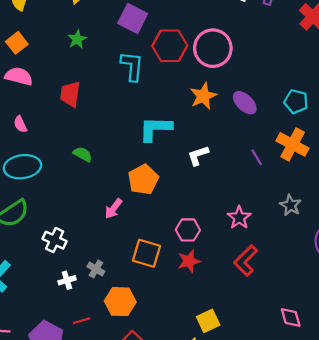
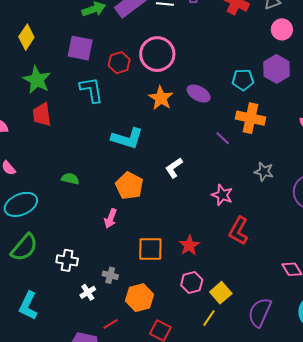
green star: (77, 39) -> (37, 80), size x1.6
red hexagon: (170, 46) -> (119, 63), size x0.7
red trapezoid: (70, 94) -> (42, 115), moved
cyan L-shape: (155, 129) -> (127, 138), turned -148
white L-shape: (198, 155) -> (174, 168), moved
pink hexagon: (188, 230) -> (192, 283), moved

